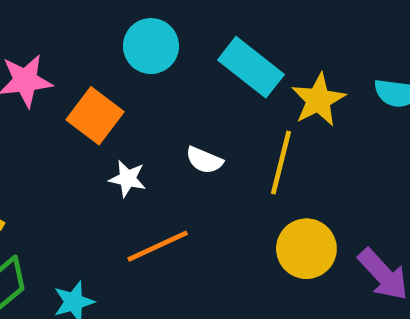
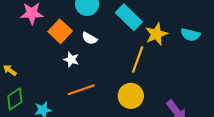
white semicircle: (204, 160) -> (90, 38), moved
yellow circle: (306, 249) -> (131, 96), moved

